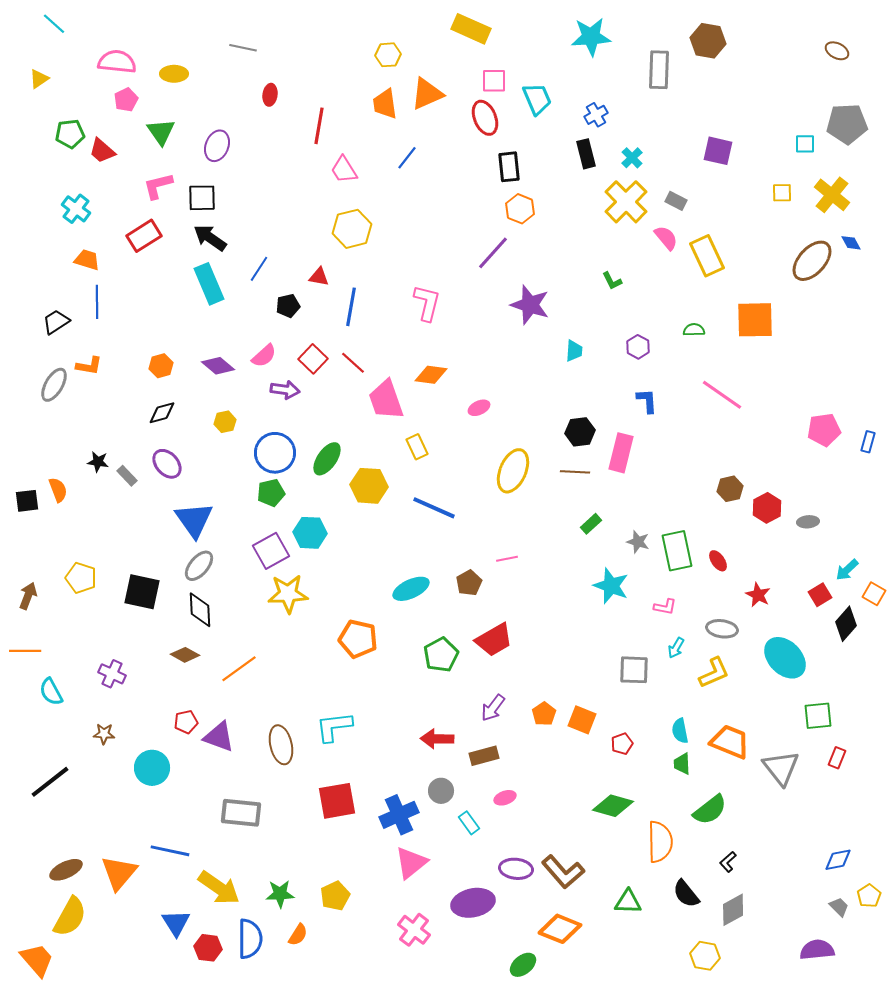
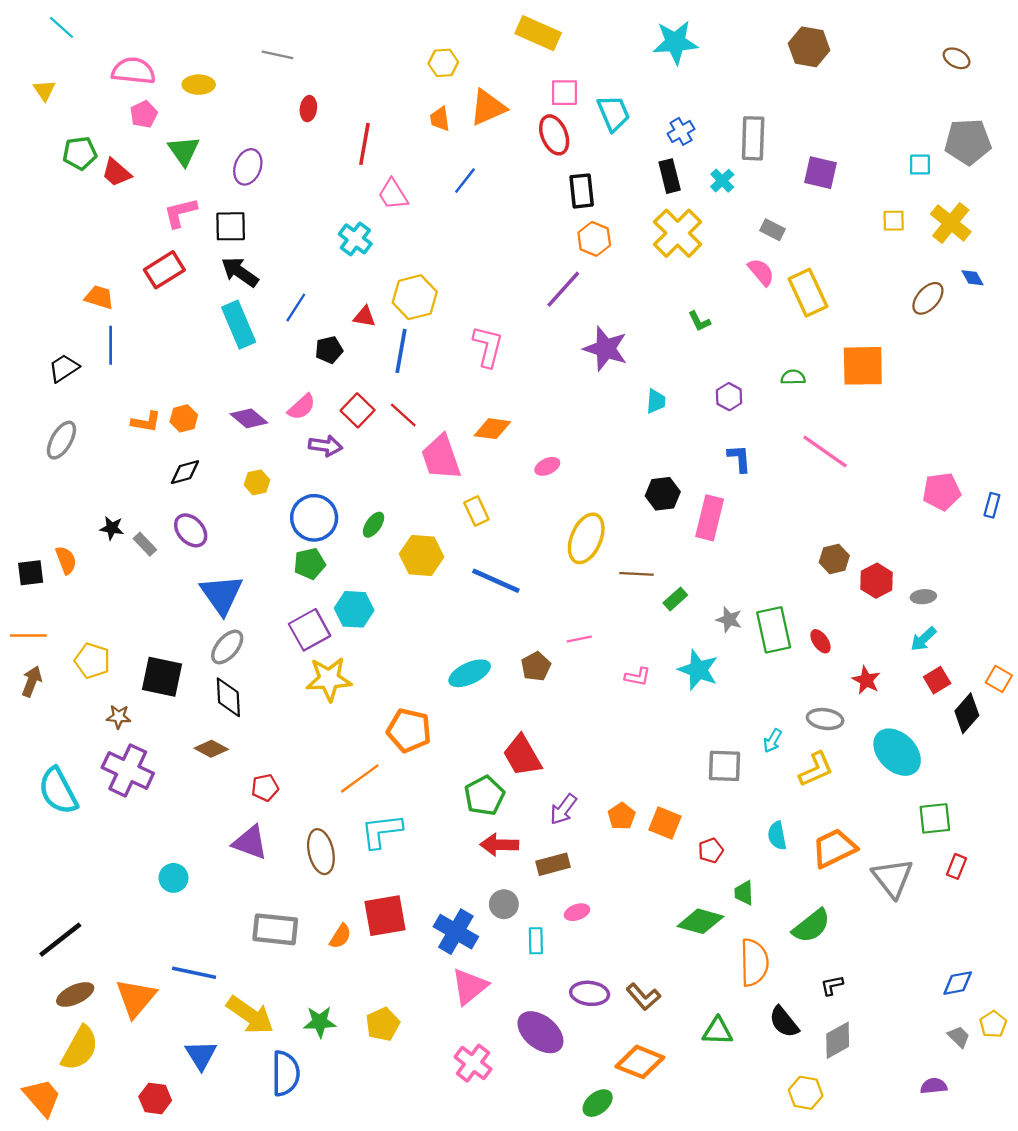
gray rectangle: (659, 70) -> (753, 138), moved
yellow triangle: (39, 79) -> (44, 90), turned -30
orange trapezoid: (385, 104) -> (440, 119), size x0.7
yellow cross: (626, 202) -> (678, 233), moved
cyan cross: (76, 209) -> (355, 239), moved
yellow hexagon: (352, 229) -> (415, 297), moved
brown ellipse: (812, 261) -> (928, 298), size x0.7
orange L-shape: (89, 366) -> (146, 422), moved
green ellipse: (327, 459) -> (374, 525), size x0.7
brown line: (575, 472) -> (636, 574), moved
cyan arrow: (847, 570) -> (923, 639), moved
pink L-shape: (665, 607) -> (638, 677), moved
red trapezoid: (494, 640) -> (522, 756), moved, turned 90
orange line: (25, 651) -> (28, 636), moved
green pentagon: (441, 655) -> (484, 796), moved
orange line: (239, 669) -> (360, 778), moved
purple cross: (112, 674) -> (128, 770), size x1.6
cyan semicircle: (51, 692) -> (58, 791), size x1.5
red pentagon: (186, 722) -> (265, 788), moved
brown star: (104, 734) -> (119, 717), moved
orange trapezoid: (730, 742) -> (834, 848), turned -48
green trapezoid: (682, 764) -> (744, 893), moved
cyan circle: (152, 768) -> (174, 878), size x0.7
black line: (50, 782) -> (60, 940), moved
blue cross: (399, 815) -> (456, 932), turned -36
cyan rectangle: (469, 823) -> (536, 941), turned 35
black L-shape: (728, 862) -> (832, 985), turned 30
brown L-shape: (563, 872) -> (643, 997), size x0.7
purple ellipse: (473, 903) -> (540, 1032), turned 51
orange semicircle: (298, 935) -> (340, 936), moved
red hexagon: (208, 948) -> (155, 1099), moved
purple semicircle: (817, 950) -> (934, 1086), size x0.7

